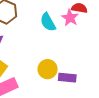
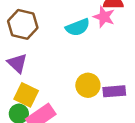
cyan semicircle: (48, 22) -> (78, 27), turned -72

